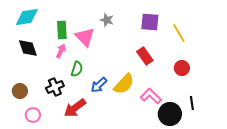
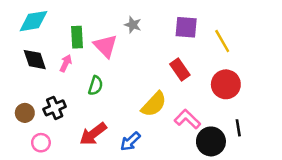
pink arrow: (61, 51) -> (66, 63), moved
red circle: (182, 68) -> (226, 84), size x1.5
blue arrow: (99, 85) -> (130, 141), moved
black cross: (55, 87) -> (55, 108), moved

